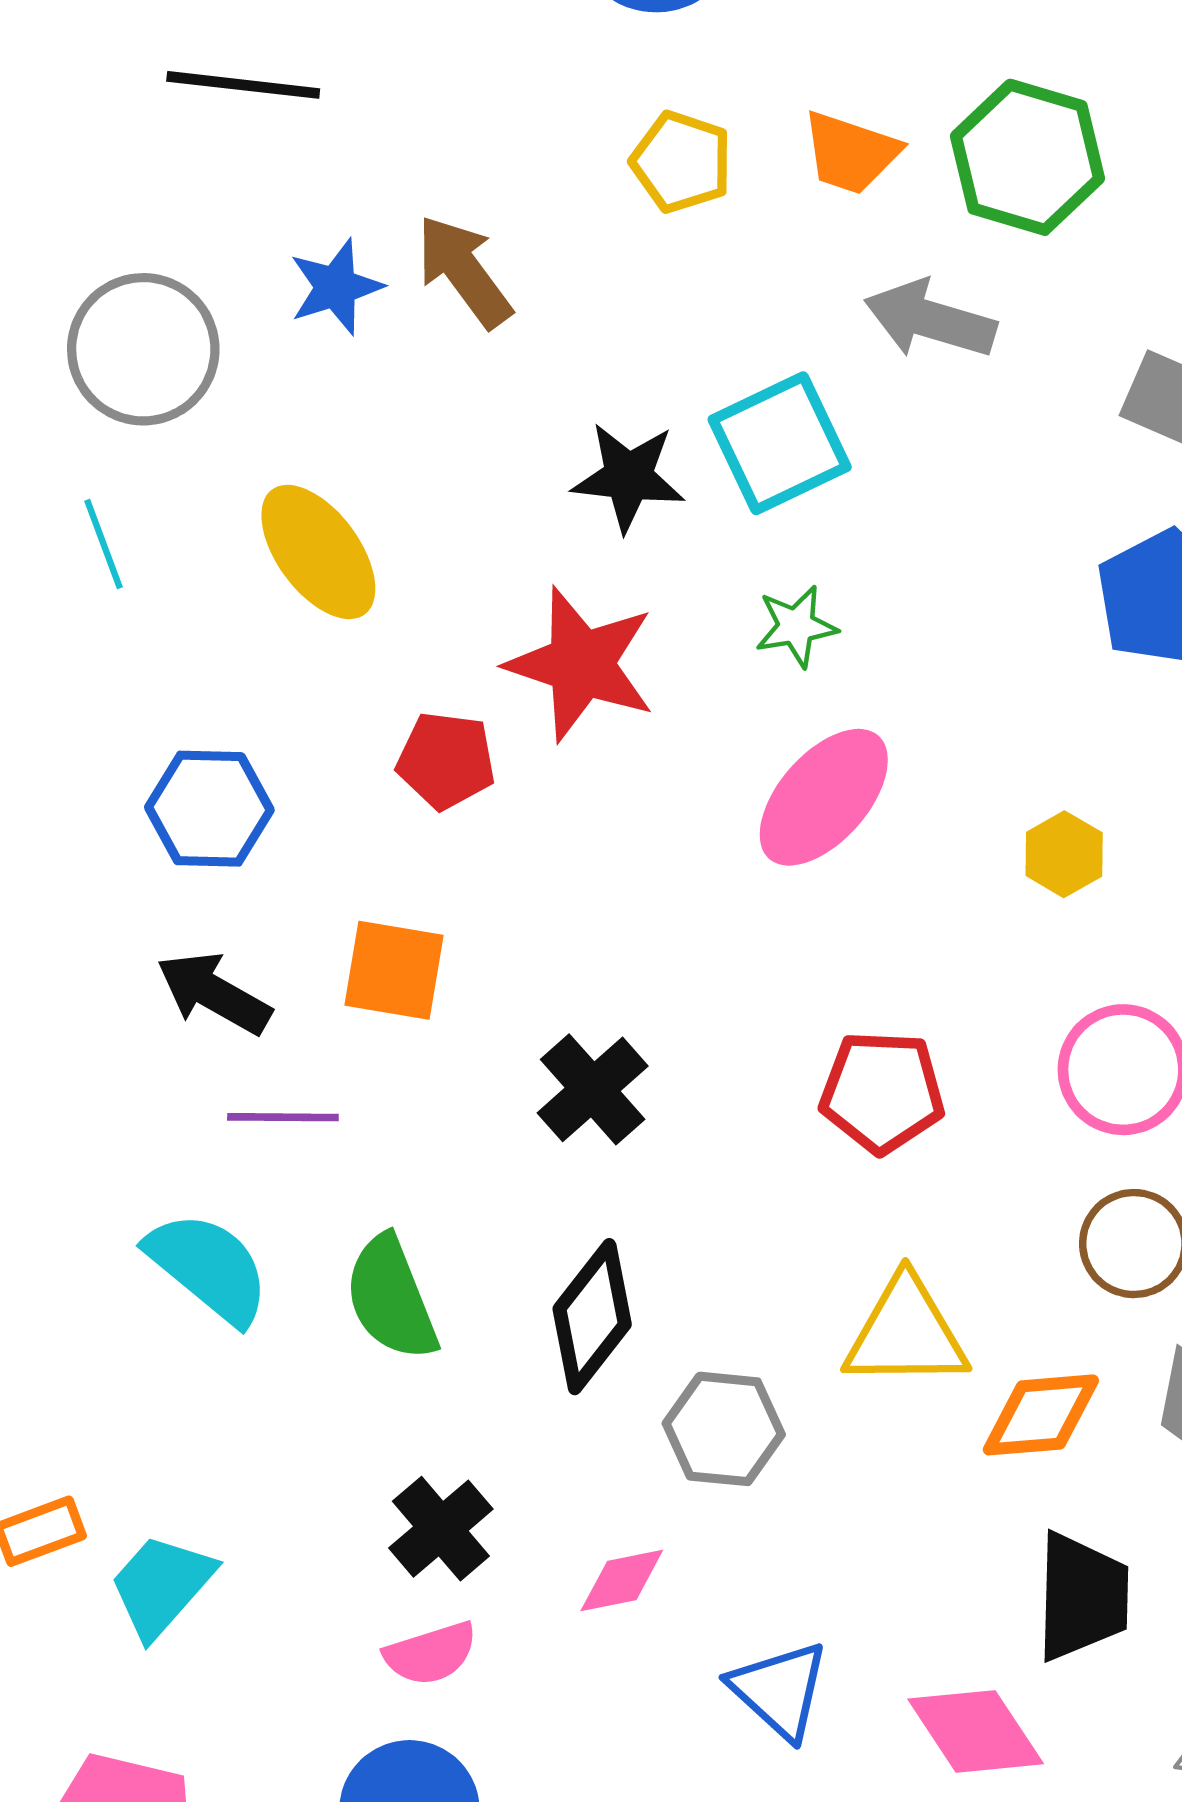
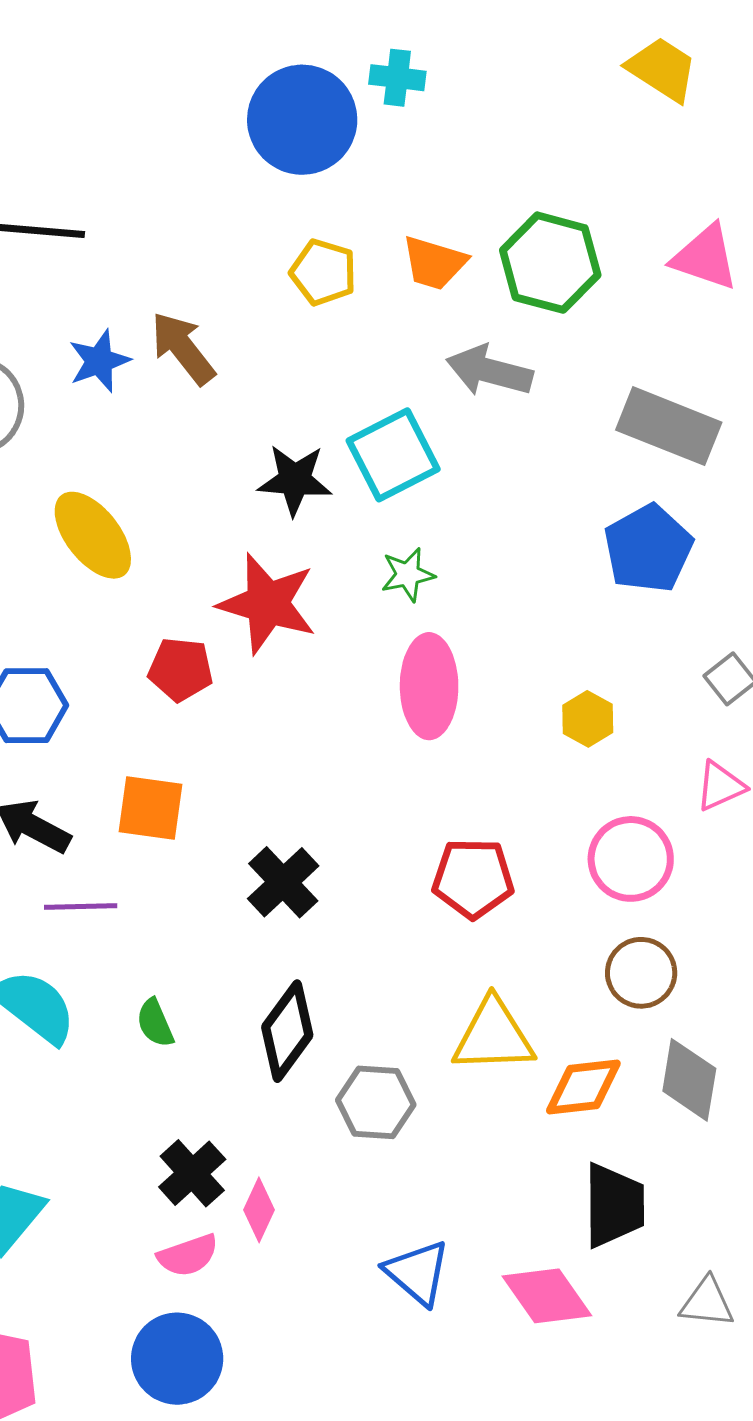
pink ellipse: (824, 797) -> (429, 686), turned -40
green semicircle: (391, 1298) -> (155, 1023), size x0.6
pink diamond: (622, 1580) -> (259, 1210), moved, turned -52

